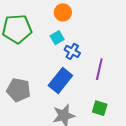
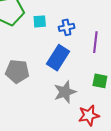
cyan square: (57, 38) -> (40, 21), moved, turned 32
blue cross: (72, 51) -> (67, 27), turned -35

